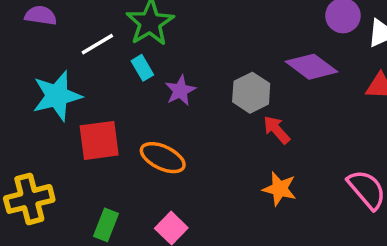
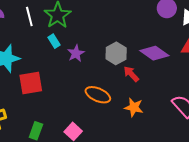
white line: (97, 44) -> (29, 17), moved, turned -72
purple diamond: (311, 67) -> (154, 53), moved
orange ellipse: (163, 158) -> (98, 95), moved

